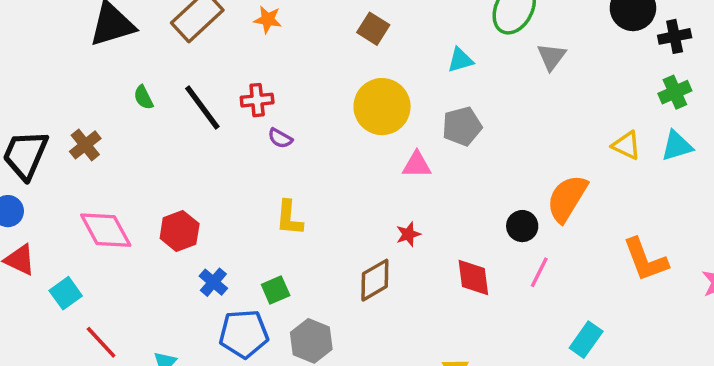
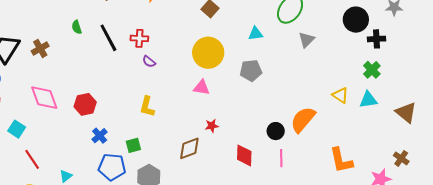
green cross: (675, 92) -> (372, 70), turned -30
pink triangle: (417, 165) -> (202, 88), moved
pink line: (539, 272) -> (281, 158), turned -36
cyan square: (66, 293) -> (17, 129), turned -30

